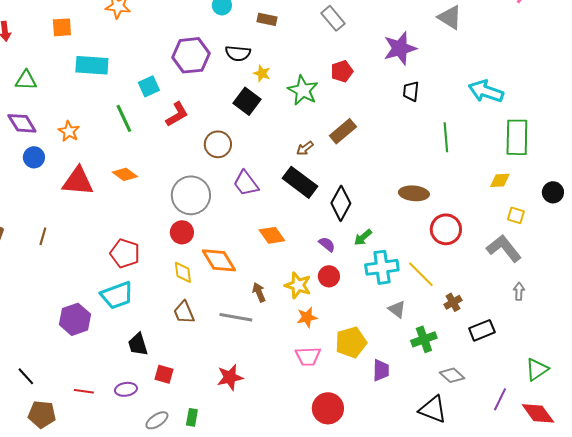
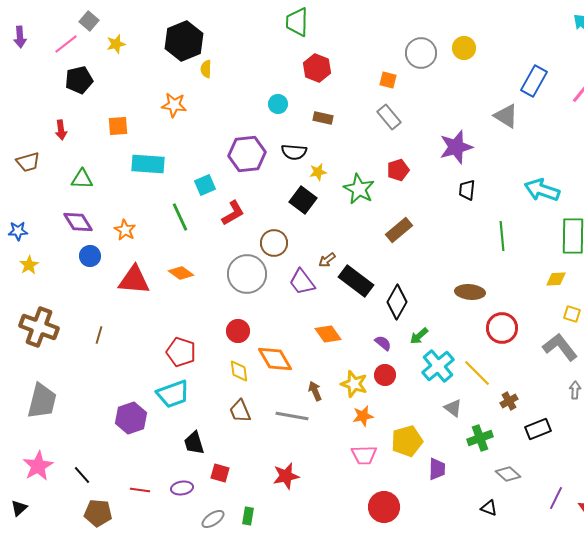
yellow star: (262, 73) -> (318, 172), turned -30
brown arrow: (305, 148) -> (327, 260), moved
gray circle: (191, 195) -> (247, 274), moved
cyan cross: (382, 267) -> (438, 366), turned -32
black triangle: (433, 409) -> (489, 508), size x0.6

